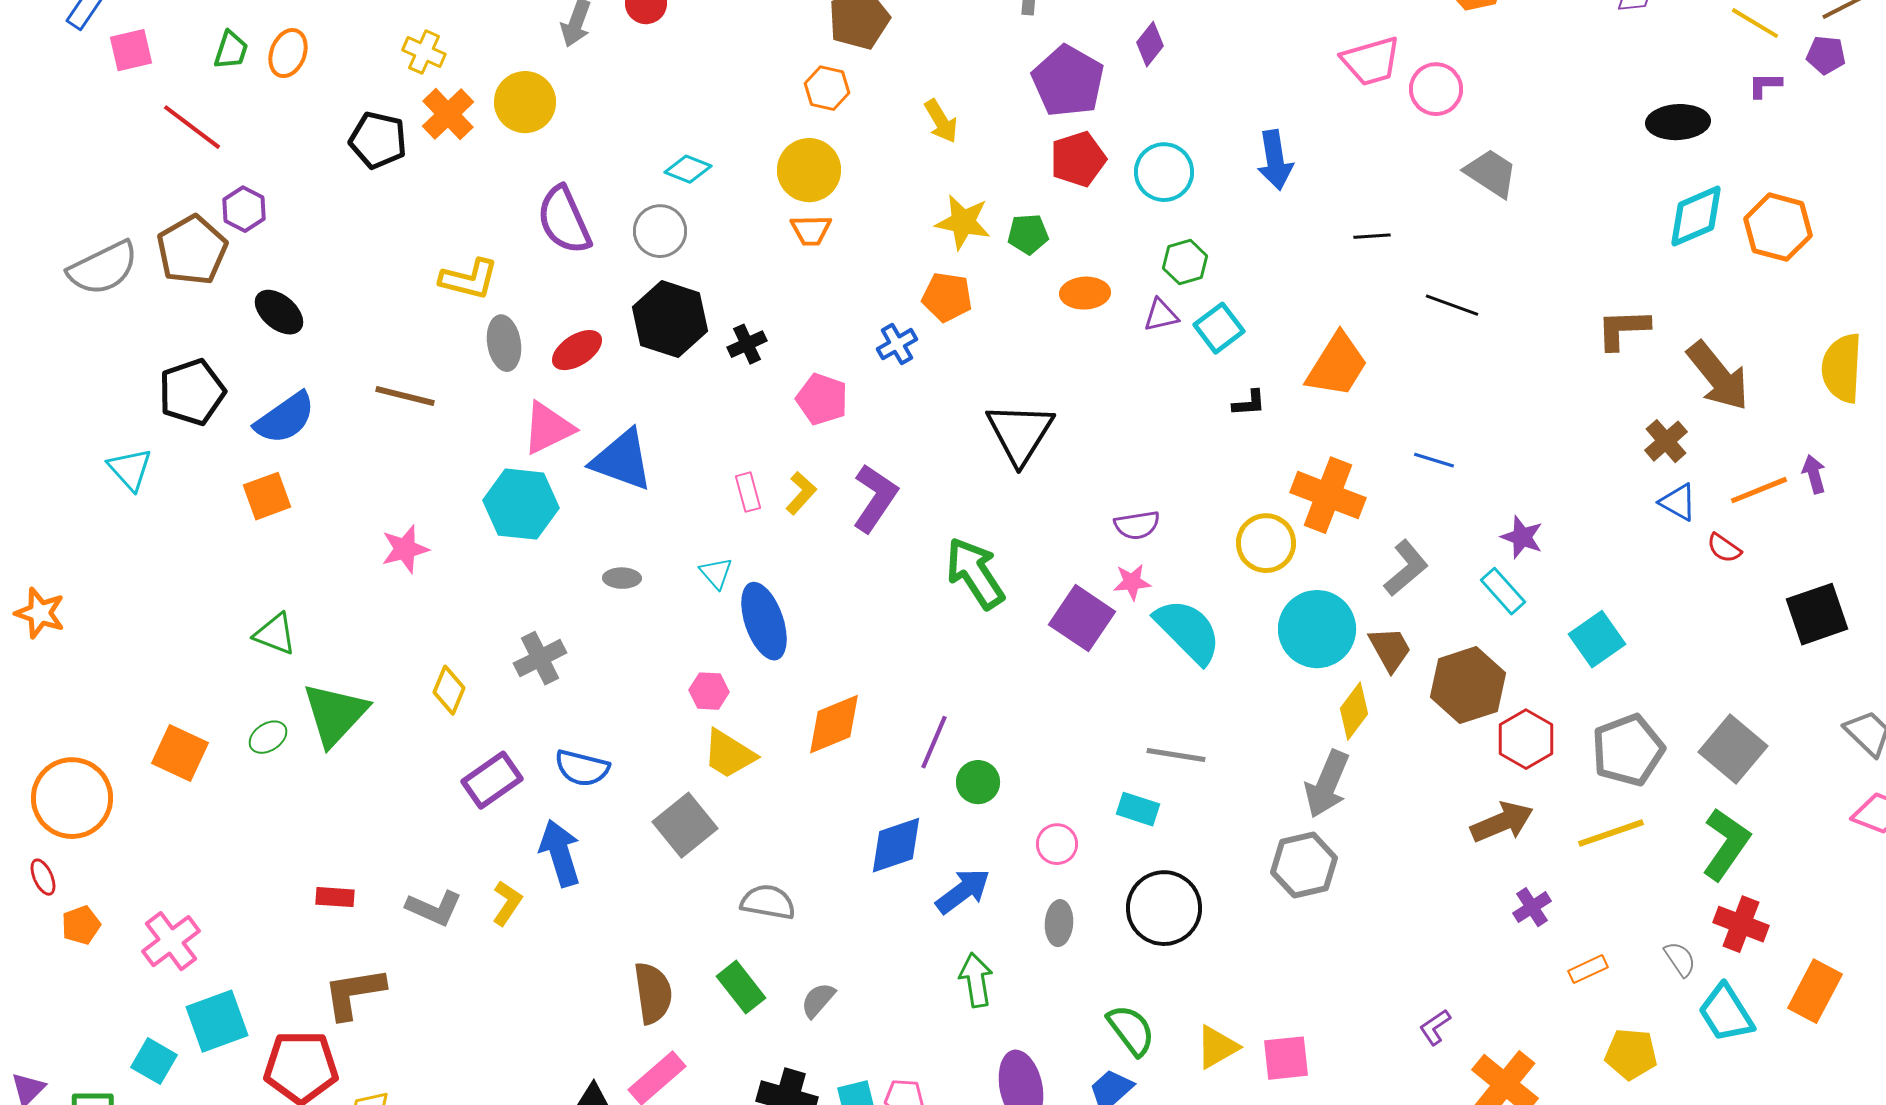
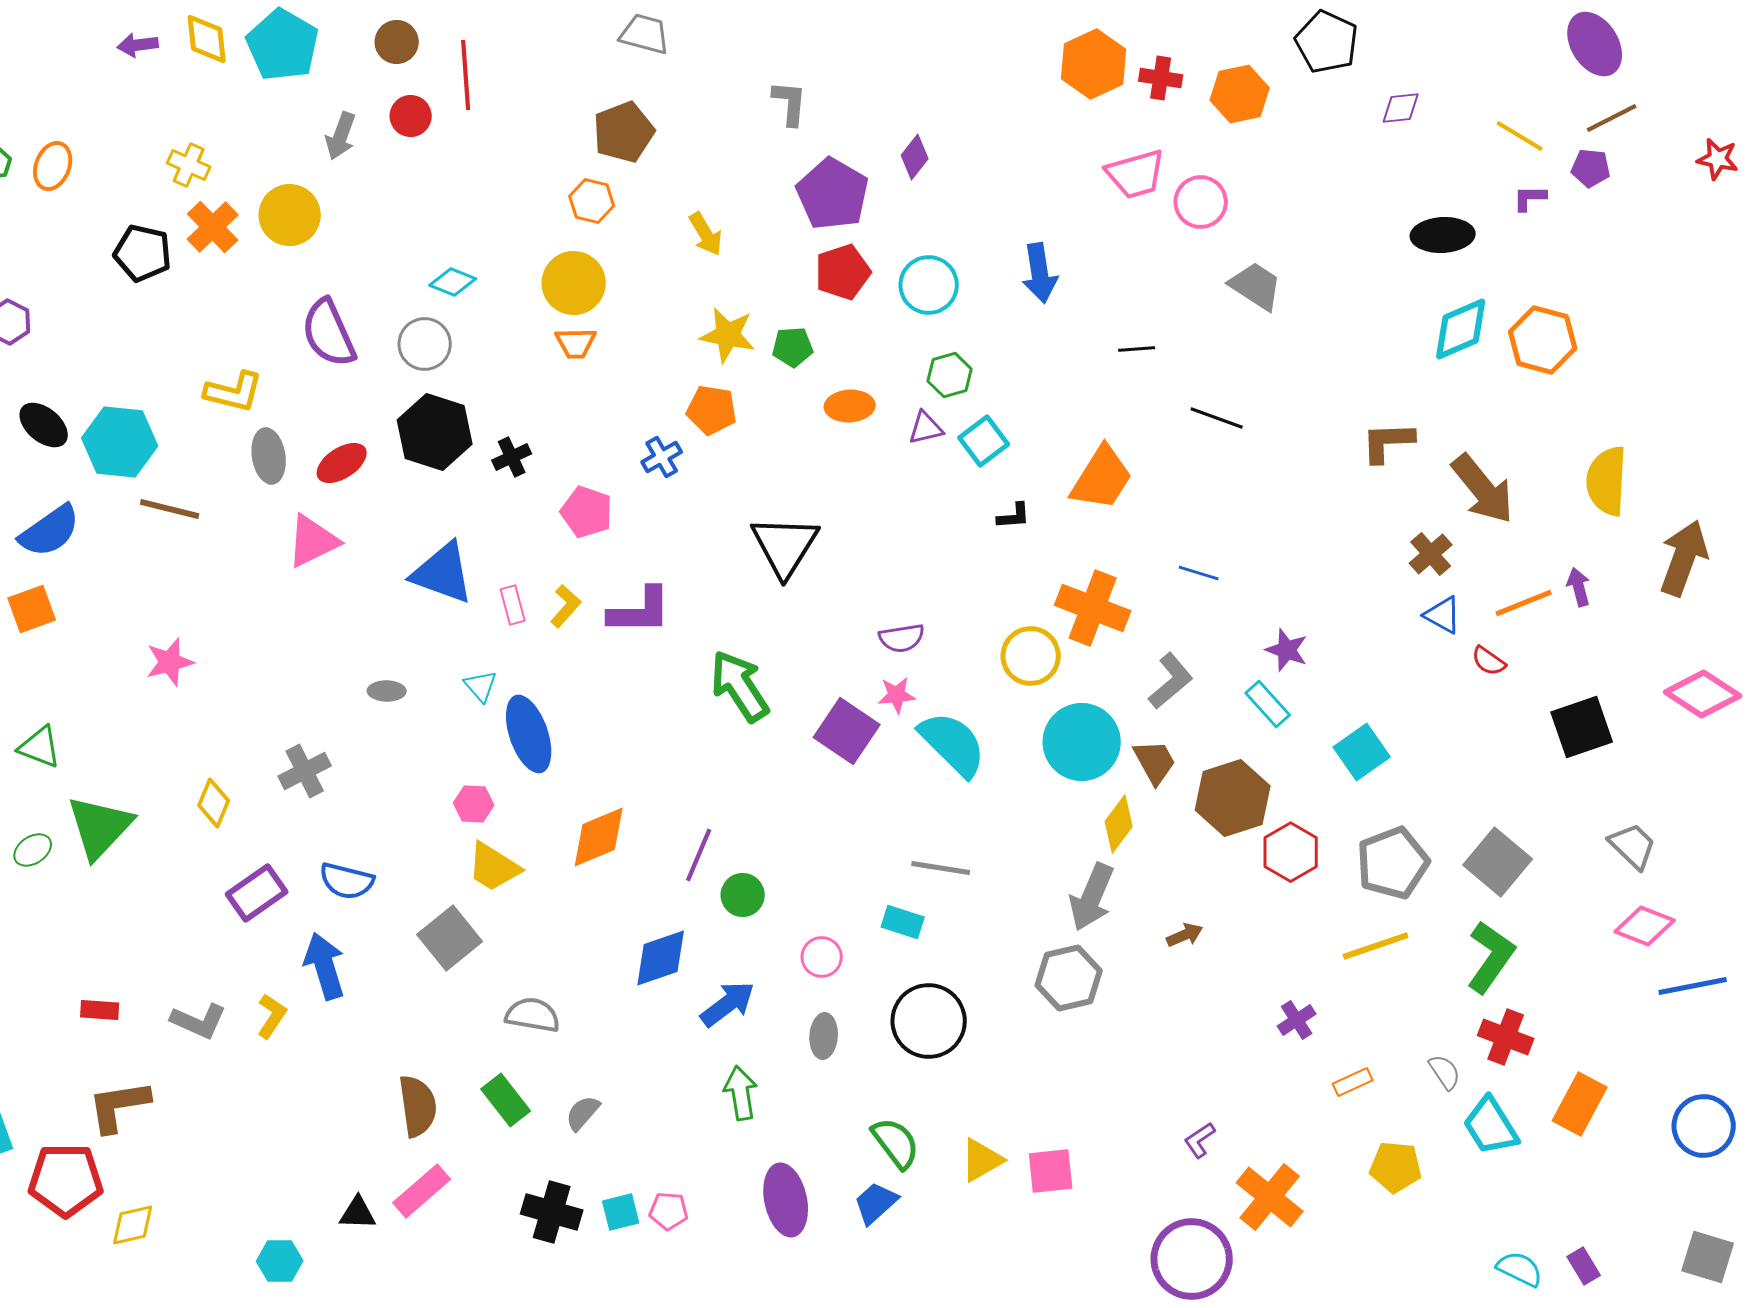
blue triangle: (622, 460) -> (443, 573), moved
purple L-shape: (875, 498) -> (640, 611), turned 56
cyan hexagon: (521, 504) -> (120, 442), moved
brown arrow: (1502, 822) -> (1185, 935), moved, size x0.6

